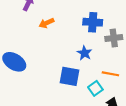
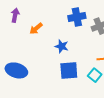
blue star: (84, 53) -> (62, 46), moved

